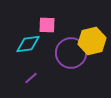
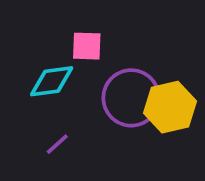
yellow hexagon: (92, 41) -> (170, 107), moved

